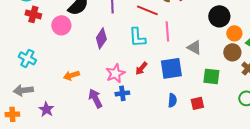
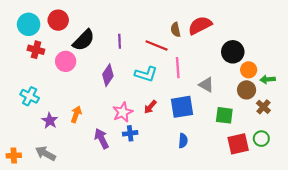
cyan L-shape: (137, 37) -> (146, 74), turned -70
orange arrow: (71, 75) -> (76, 114), turned 126
gray arrow: (23, 90) -> (45, 153), moved, turned 36
red square: (197, 103) -> (238, 144), moved, size x1.5
purple star: (46, 109) -> (50, 121), moved

